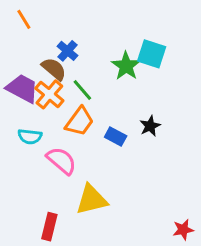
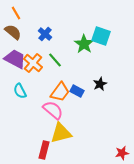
brown semicircle: (54, 69) -> (13, 32), moved
orange trapezoid: (79, 121) -> (60, 92), moved
cyan semicircle: (30, 137) -> (20, 91), turned 56
pink semicircle: (61, 161) -> (53, 110), moved
red rectangle: (49, 227) -> (44, 150), moved

